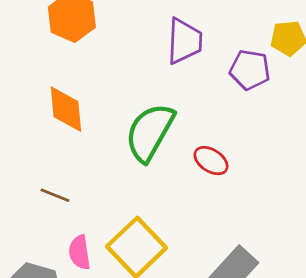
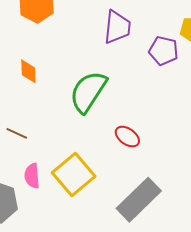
orange diamond: (66, 109) -> (28, 71), size x0.7
red ellipse: (211, 161) -> (127, 137), moved

